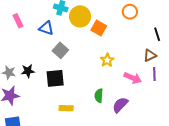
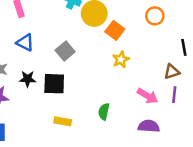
blue triangle: (46, 28) -> (25, 43), moved
yellow star: (107, 60) -> (121, 60), moved
black star: (28, 71) -> (28, 79), moved
purple semicircle: (120, 105) -> (149, 126), moved, turned 42

